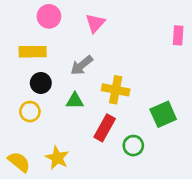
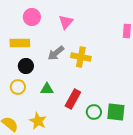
yellow cross: (116, 90) -> (81, 57), moved
green triangle: (75, 101) -> (47, 89), moved
green square: (163, 114) -> (116, 112), moved, turned 30

